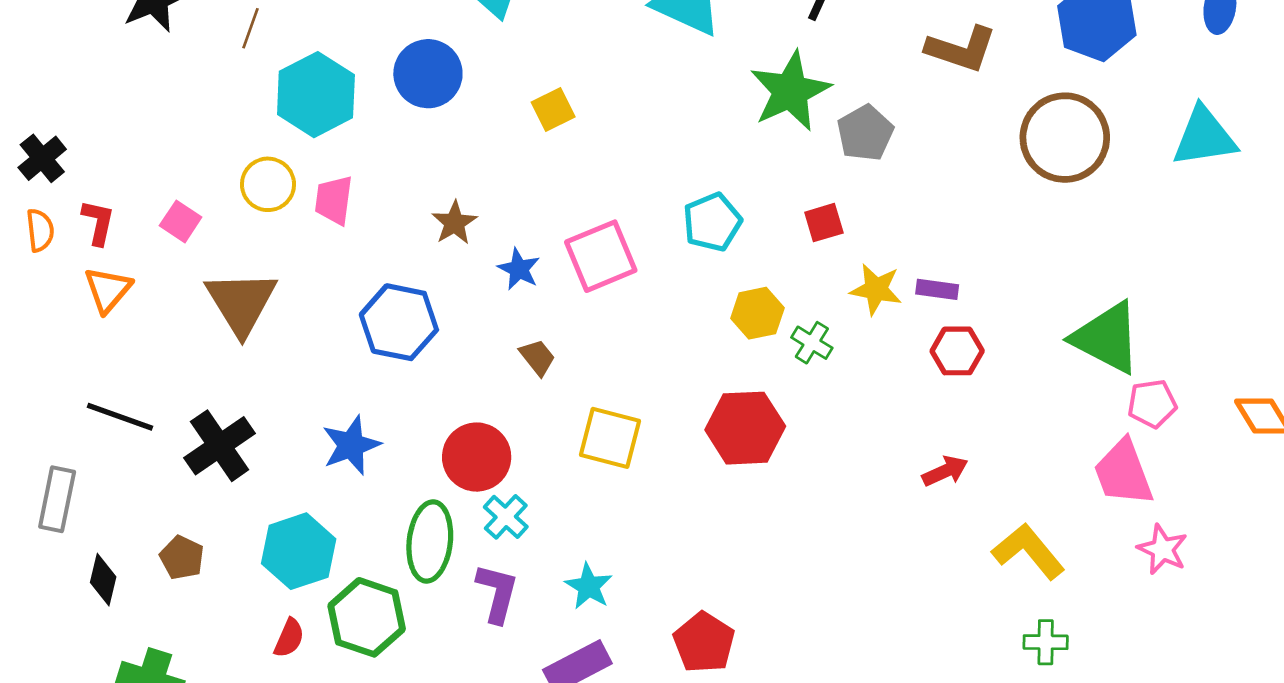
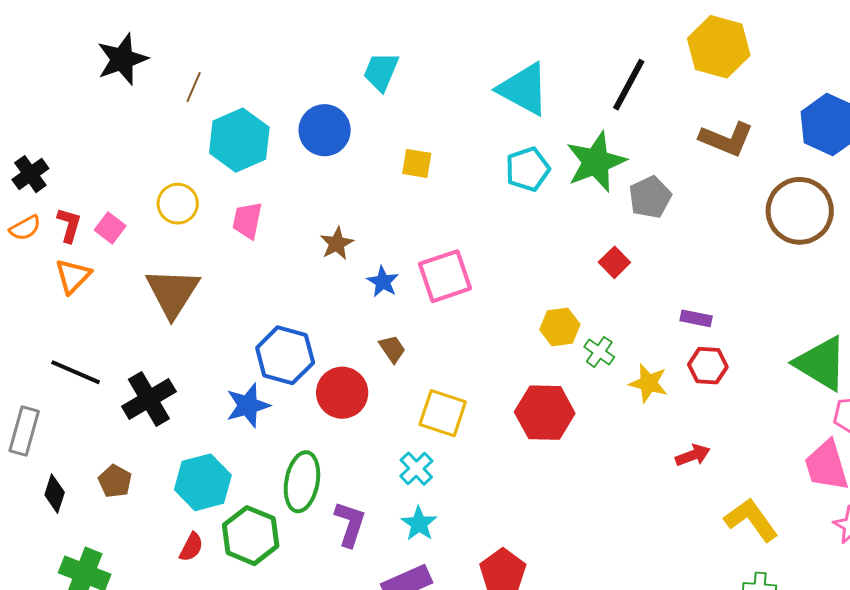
yellow square: (553, 109) -> (417, 163), turned 32
yellow circle: (268, 184) -> (178, 204), moved
pink square: (181, 221) -> (110, 228), moved
cyan pentagon: (712, 222) -> (528, 169), moved
red square: (824, 223) -> (614, 262), turned -32
orange semicircle: (40, 230) -> (25, 228), turned 64
yellow star: (876, 289) -> (648, 383), moved
blue hexagon: (399, 322) -> (285, 355), moved
red circle: (477, 457) -> (342, 393), moved
cyan cross: (506, 517) -> (416, 469), moved

